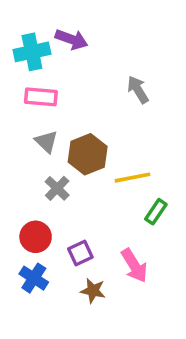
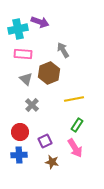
gray arrow: (138, 90) -> (63, 50), moved
brown hexagon: (88, 154) -> (49, 73), moved
green rectangle: (156, 212) -> (77, 125), moved
blue cross: (34, 278) -> (19, 155), turned -35

